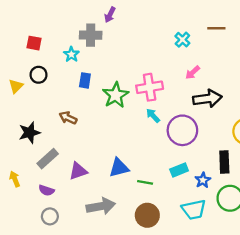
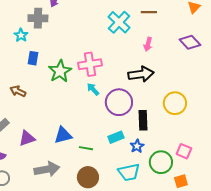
cyan cross: (182, 40) -> (119, 22), size x1.6
pink arrow: (193, 73) -> (148, 44), moved, turned -32
black rectangle: (224, 162) -> (143, 120), moved

